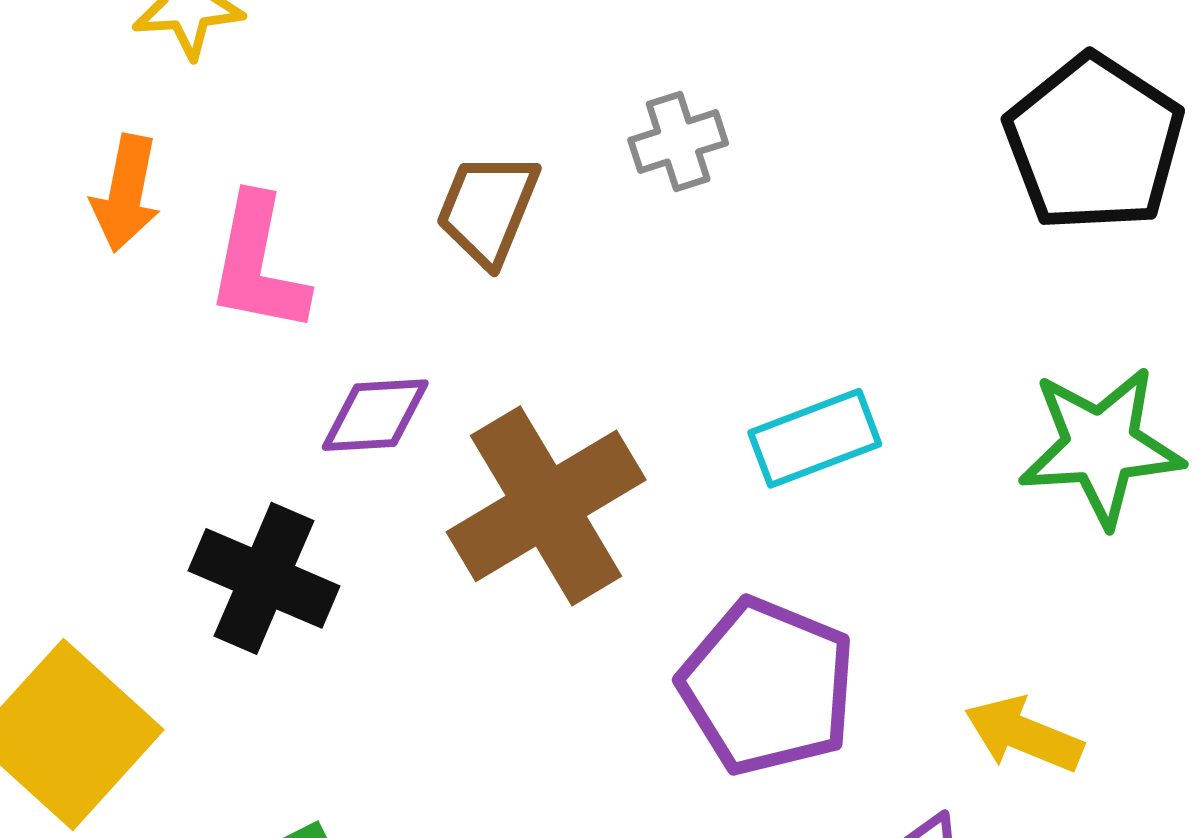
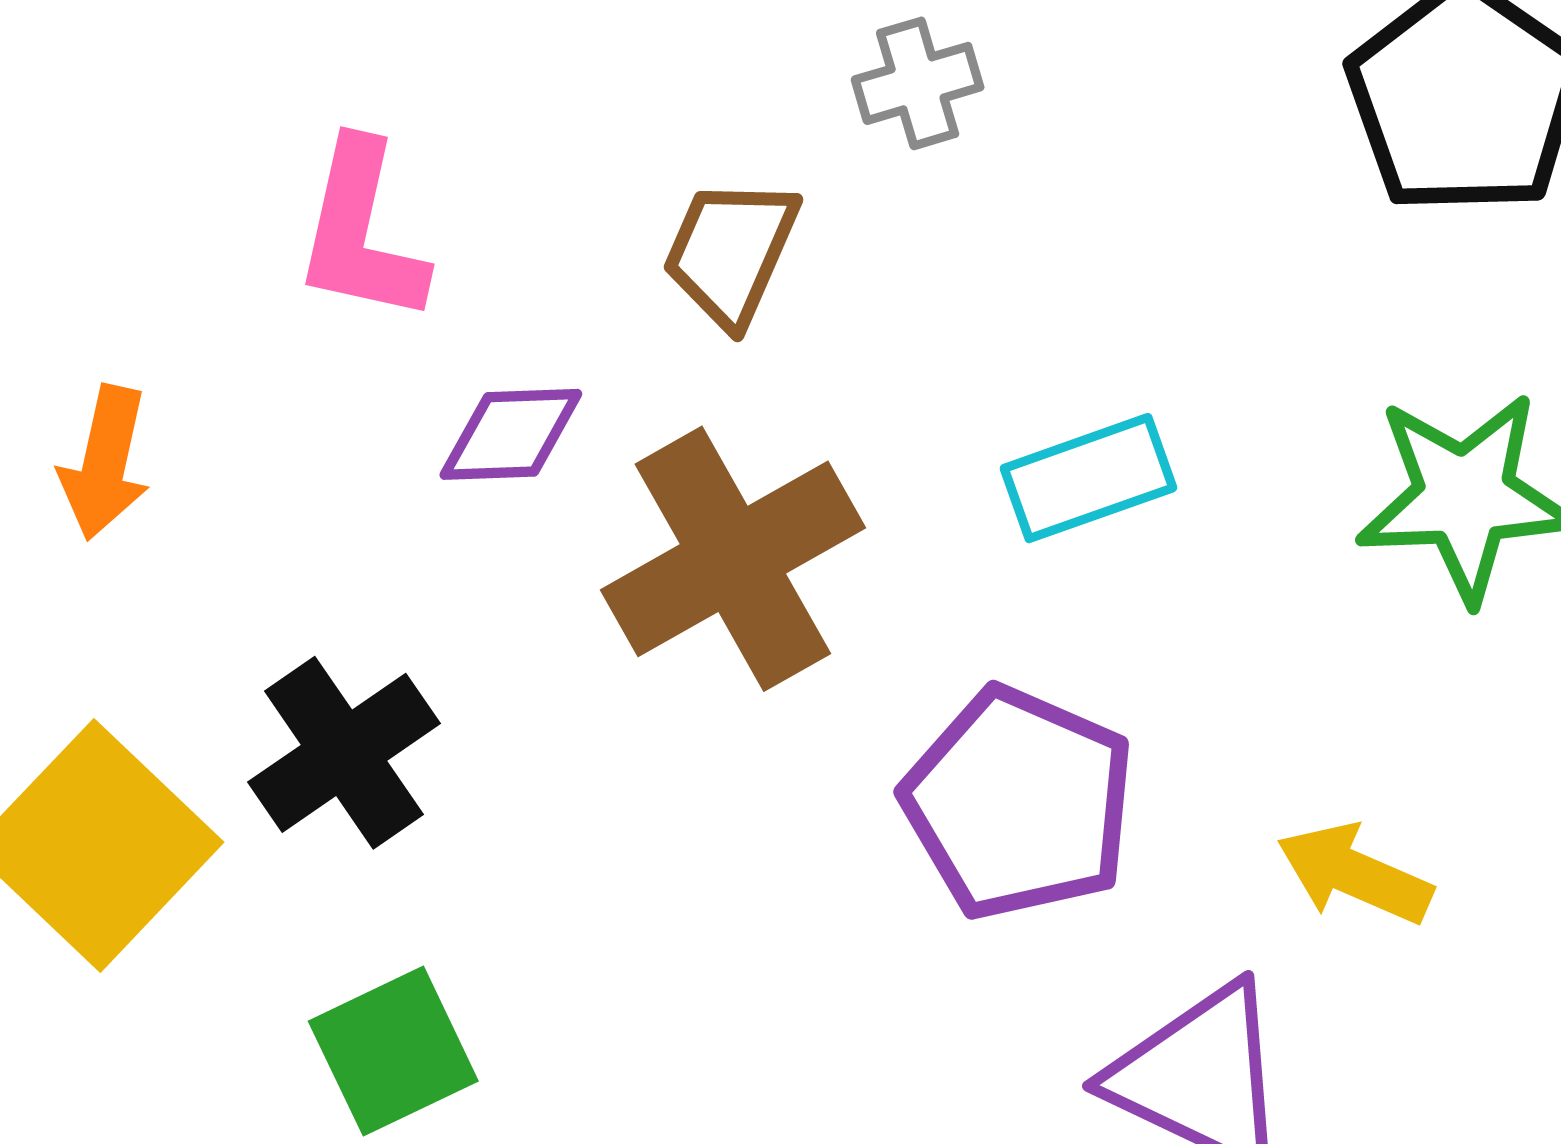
orange arrow: (126, 193) -> (105, 463), moved
brown trapezoid: (488, 209) -> (731, 252), moved
black cross: (264, 578) -> (344, 753), moved, turned 31

